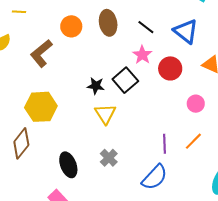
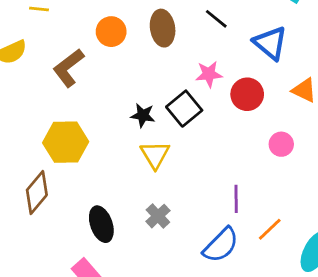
black line: (146, 27) -> (216, 19), moved
pink star: (142, 55) -> (209, 74), turned 30
orange line: (193, 141) -> (270, 229), moved

